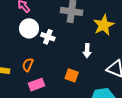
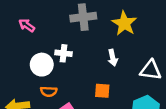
white circle: (29, 28) -> (42, 65), moved
orange semicircle: (28, 65) -> (49, 91), turned -96

